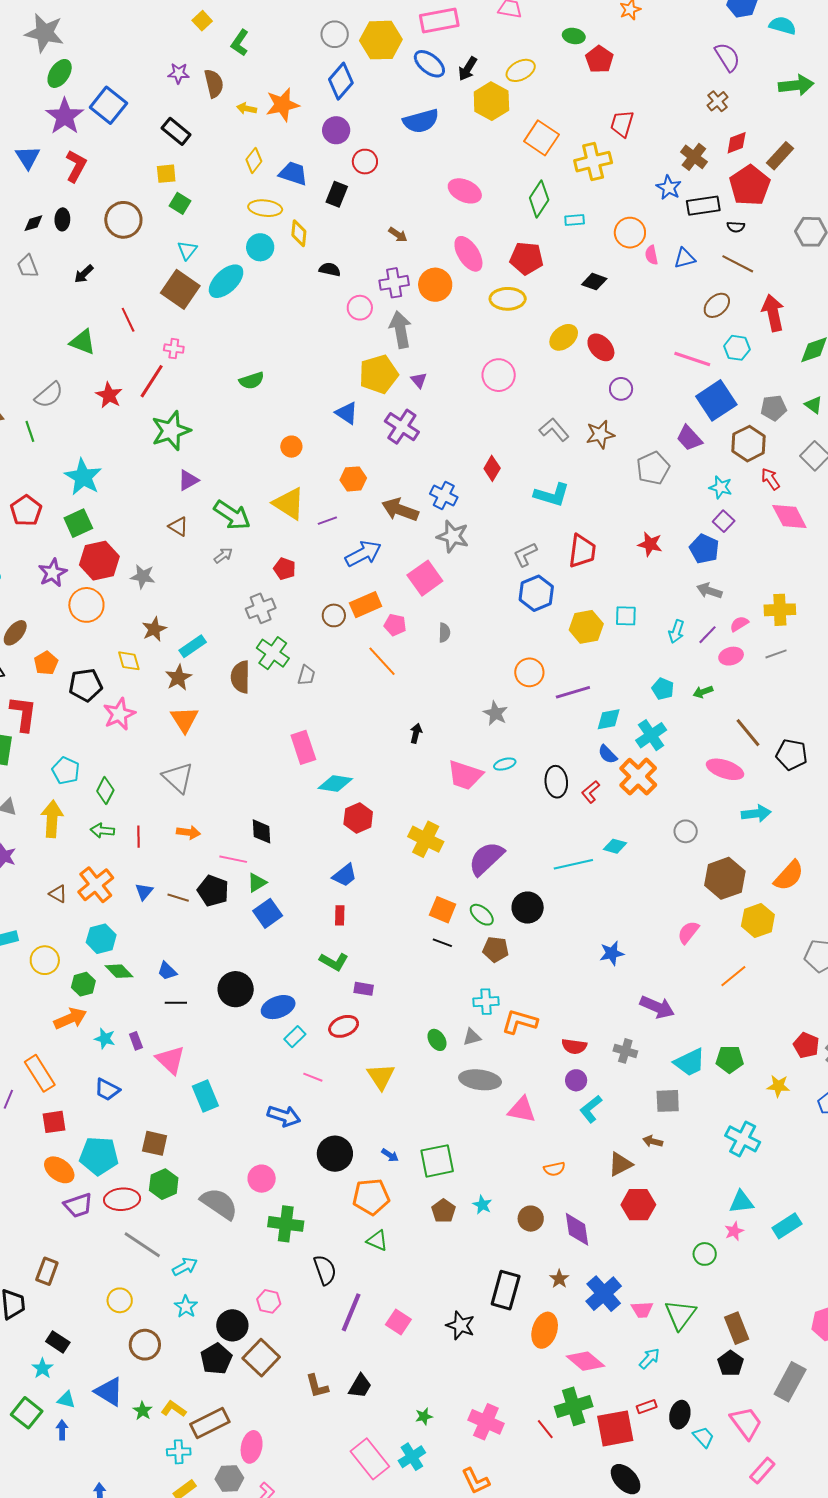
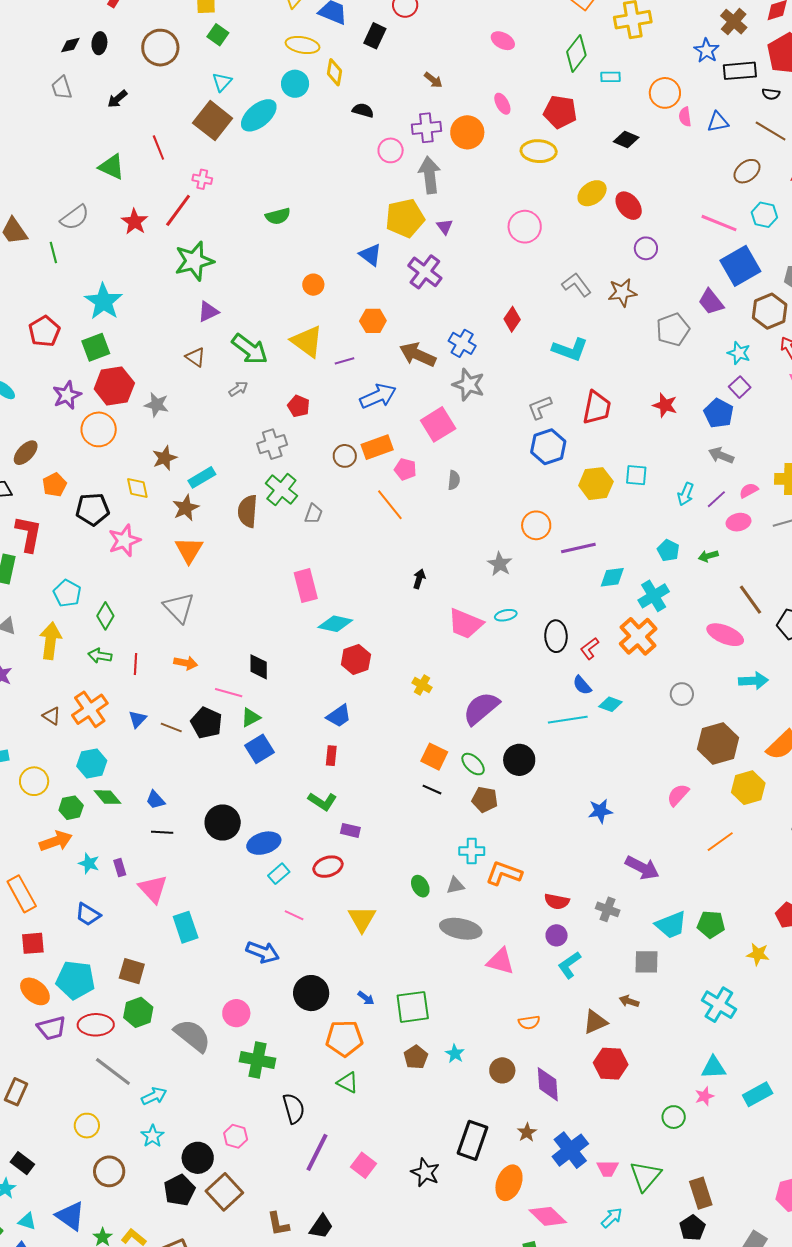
pink ellipse: (465, 191) -> (503, 41), size x0.7
pink ellipse: (468, 254) -> (502, 104), size x0.6
blue semicircle: (608, 754) -> (582, 685), moved
yellow cross: (426, 839) -> (422, 685), size x0.6

